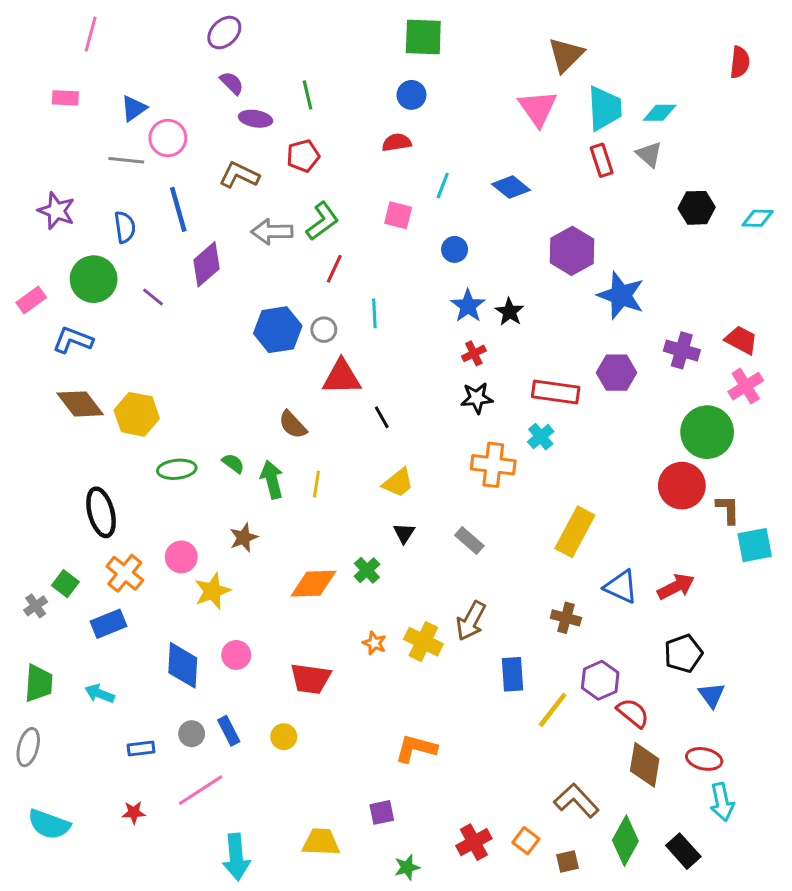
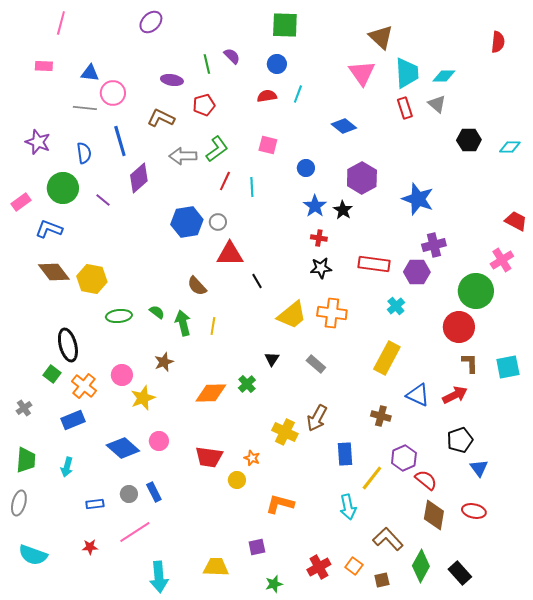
brown triangle: (566, 55) -> (381, 37), turned -32
purple semicircle: (232, 83) -> (232, 56), moved
blue triangle: (134, 108) -> (90, 73), turned 42
cyan line: (443, 186) -> (298, 94), moved
purple hexagon: (572, 251) -> (362, 178), moved
cyan line: (374, 313) -> (252, 187), moved
red trapezoid: (741, 340) -> (516, 221), moved
purple cross: (682, 350) -> (434, 245), moved, turned -30
red cross: (474, 353) -> (319, 238), turned 35
purple hexagon: (616, 373) -> (417, 272), moved
cyan cross: (541, 437) -> (396, 306), moved
yellow trapezoid: (398, 483) -> (292, 315), moved, size x1.4
brown L-shape: (728, 509) -> (470, 363), moved
green square: (65, 584) -> (52, 374), moved
orange star: (374, 643) -> (252, 458), moved
blue diamond: (183, 665) -> (123, 448), turned -52
cyan arrow: (100, 694) -> (67, 467), turned -96
yellow circle: (284, 737) -> (237, 480), moved
cyan arrow: (722, 802) -> (348, 507), moved

